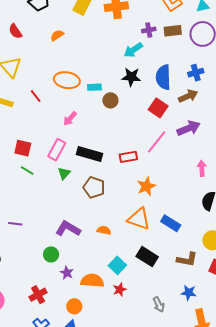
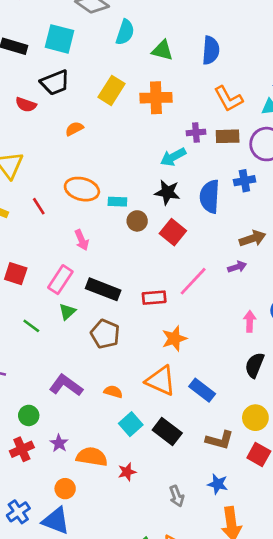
red semicircle: (15, 31) -> (26, 105), moved, turned -42
blue cross: (196, 73) -> (244, 181), moved
brown arrow: (188, 96) -> (253, 238), moved
red square: (158, 108) -> (173, 232), moved
pink arrow: (70, 119) -> (82, 240), turned -70
purple arrow: (189, 128) -> (237, 267), size x0.6
green line: (27, 171) -> (31, 326), moved
green circle: (51, 254) -> (29, 415), moved
cyan square: (117, 265) -> (131, 424), moved
red cross: (38, 295) -> (22, 449), moved

